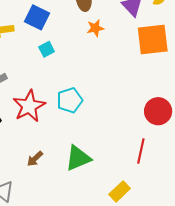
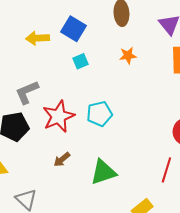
orange star: (95, 28) -> (128, 56), moved
brown arrow: (35, 159) -> (62, 159), moved

